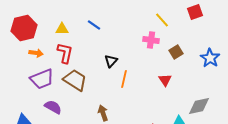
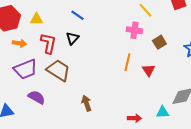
yellow triangle: (62, 29) -> (36, 19), moved
black triangle: (111, 61) -> (72, 38), moved
orange line: (124, 79) -> (127, 62), moved

